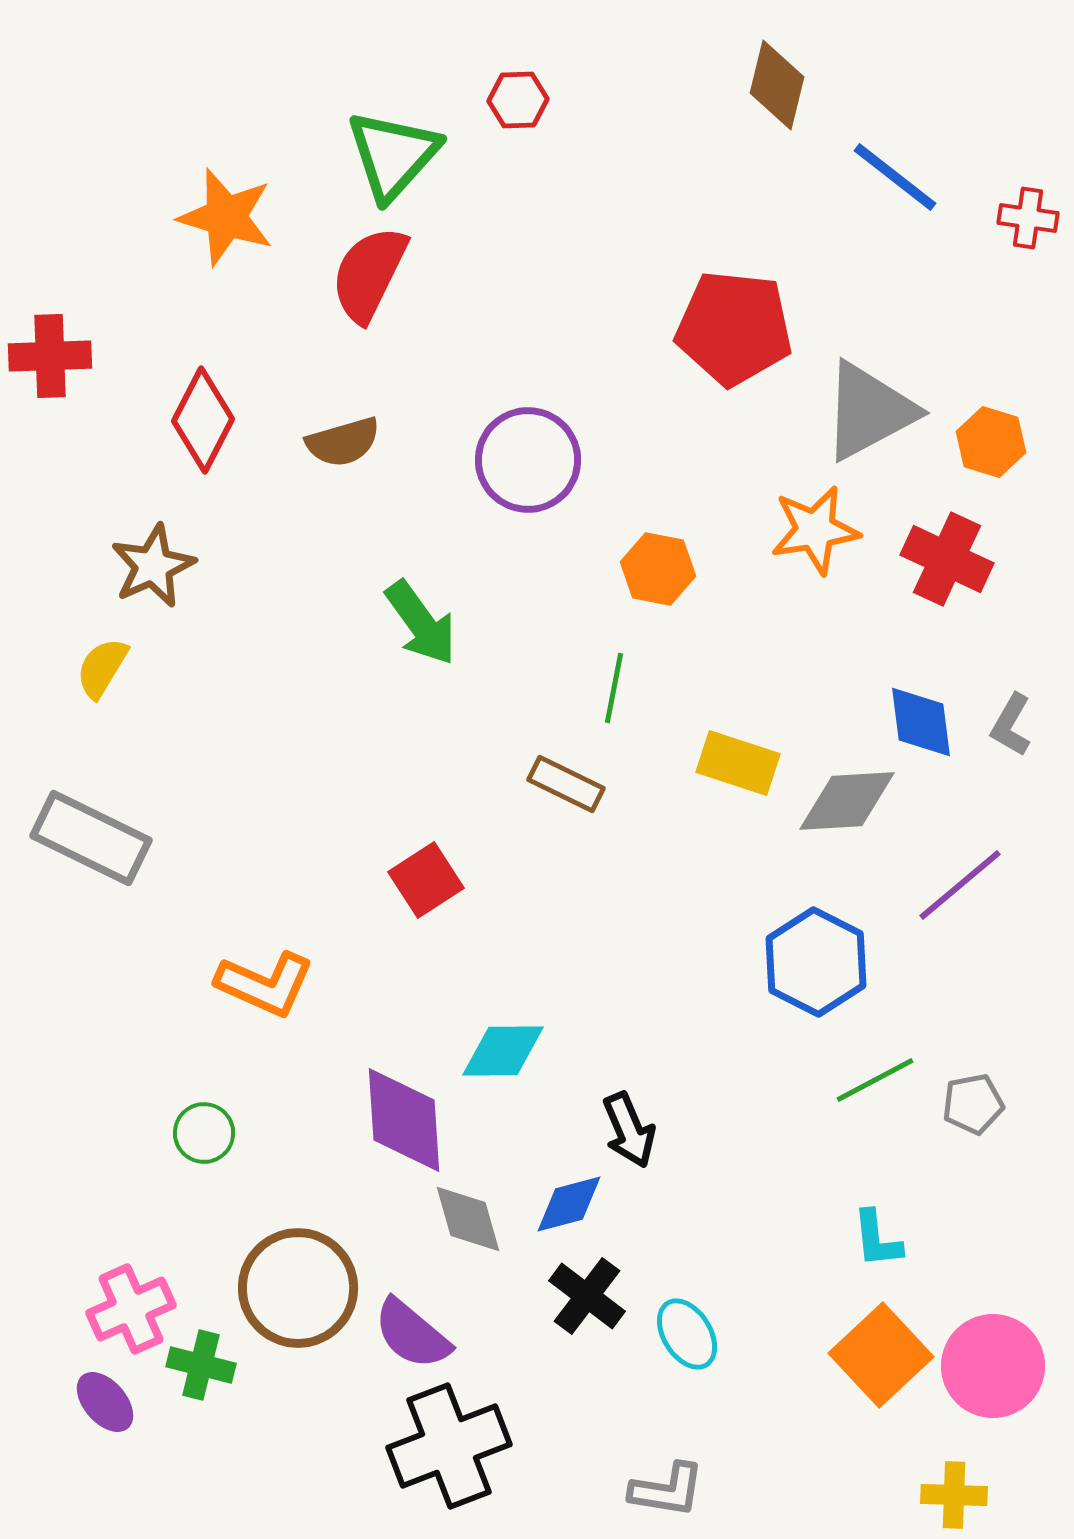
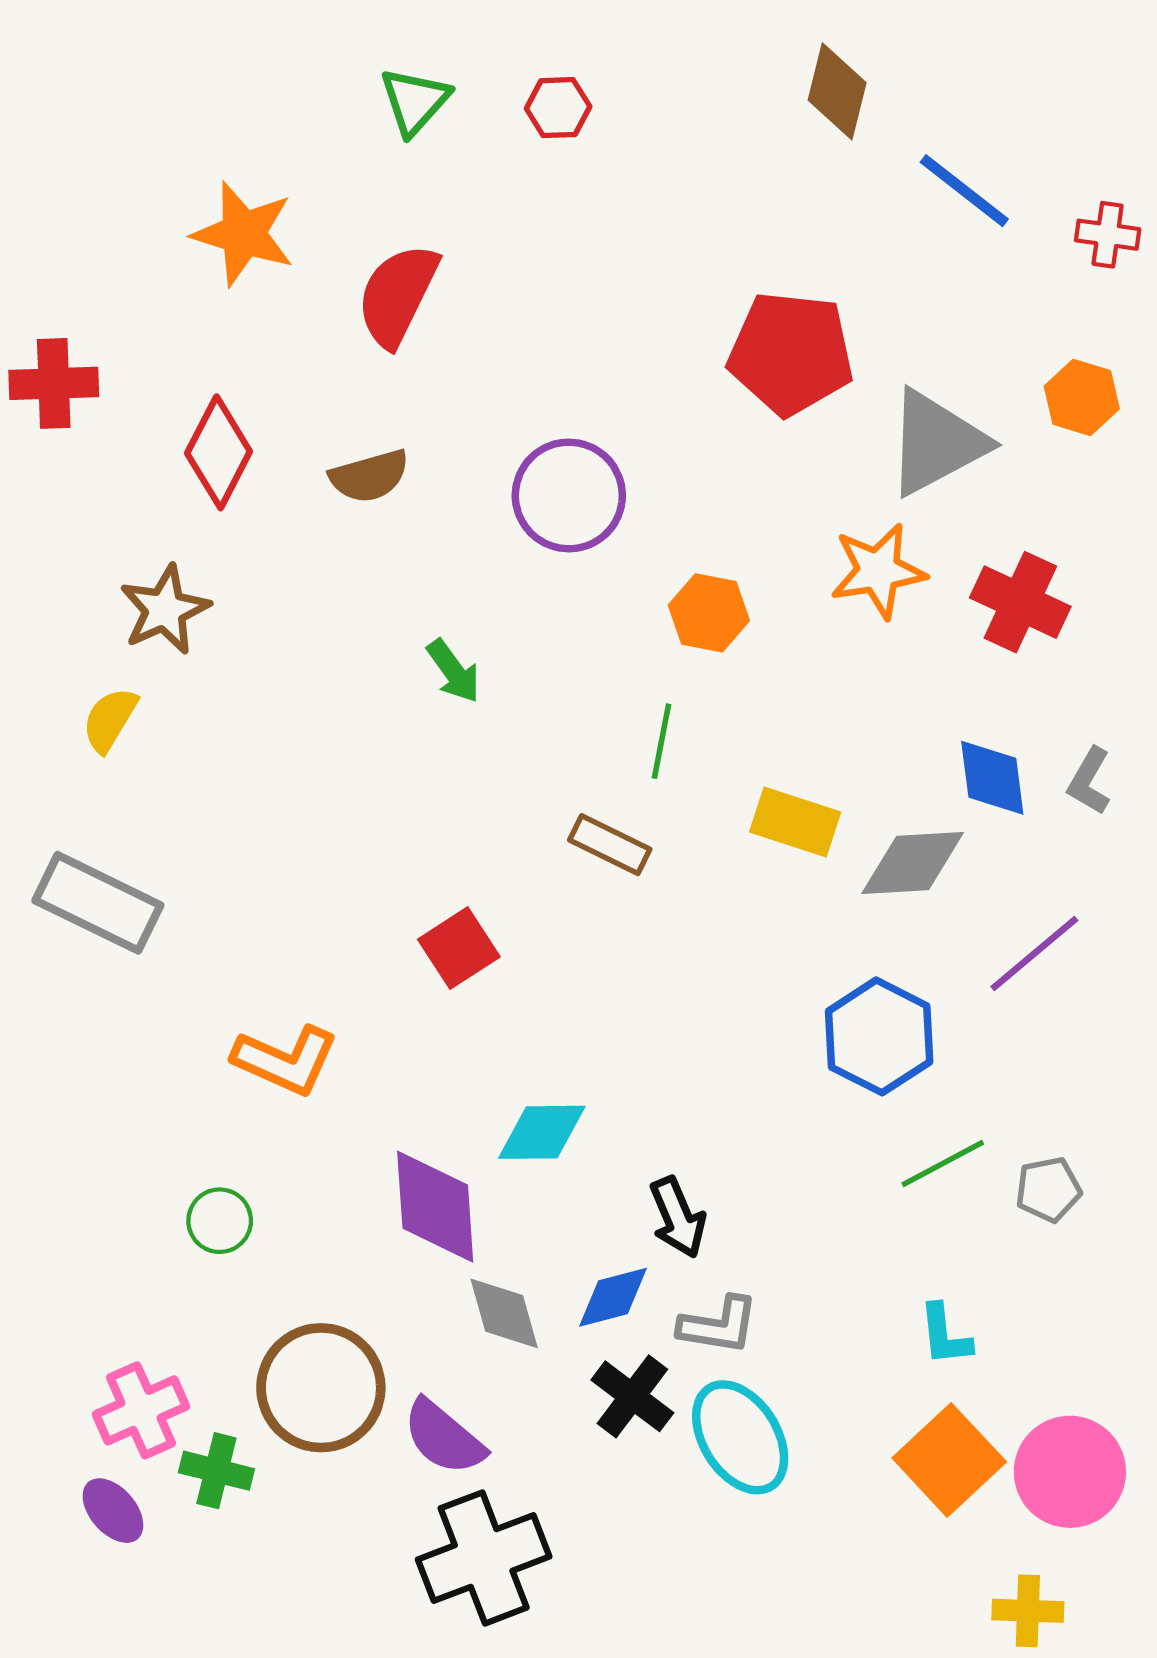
green triangle: (393, 155) -> (415, 101), moved, size x0.7
orange hexagon: (991, 442) -> (1082, 397), moved
green arrow: (421, 623) -> (453, 671), size x0.7
cyan ellipse: (687, 1334) -> (740, 1437), size x1.5
gray L-shape: (667, 1490) -> (719, 1325), moved

